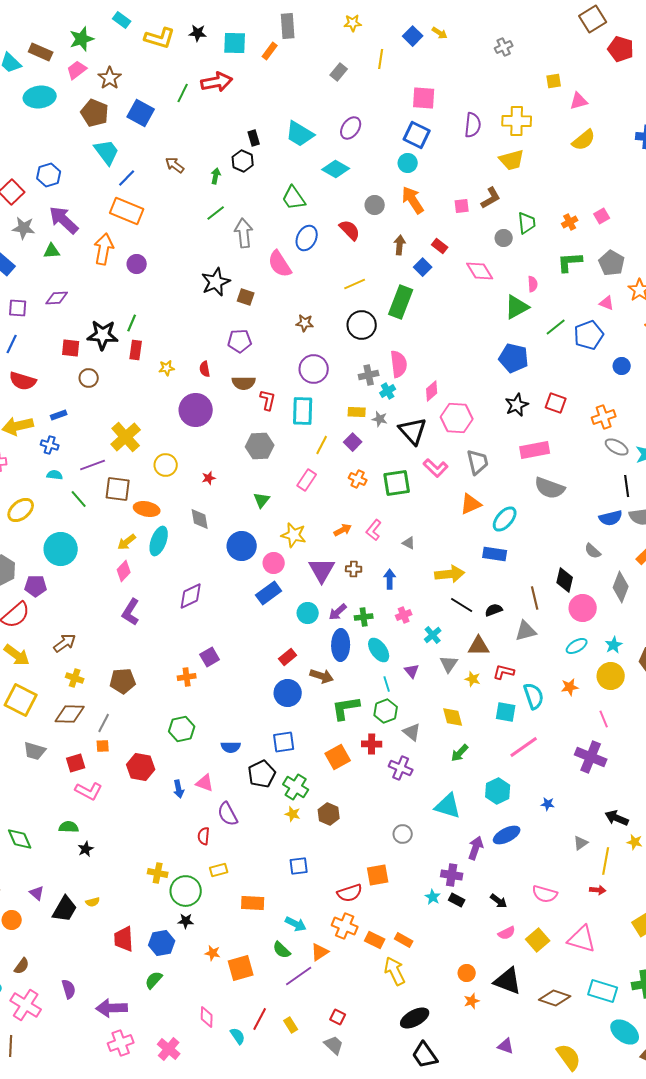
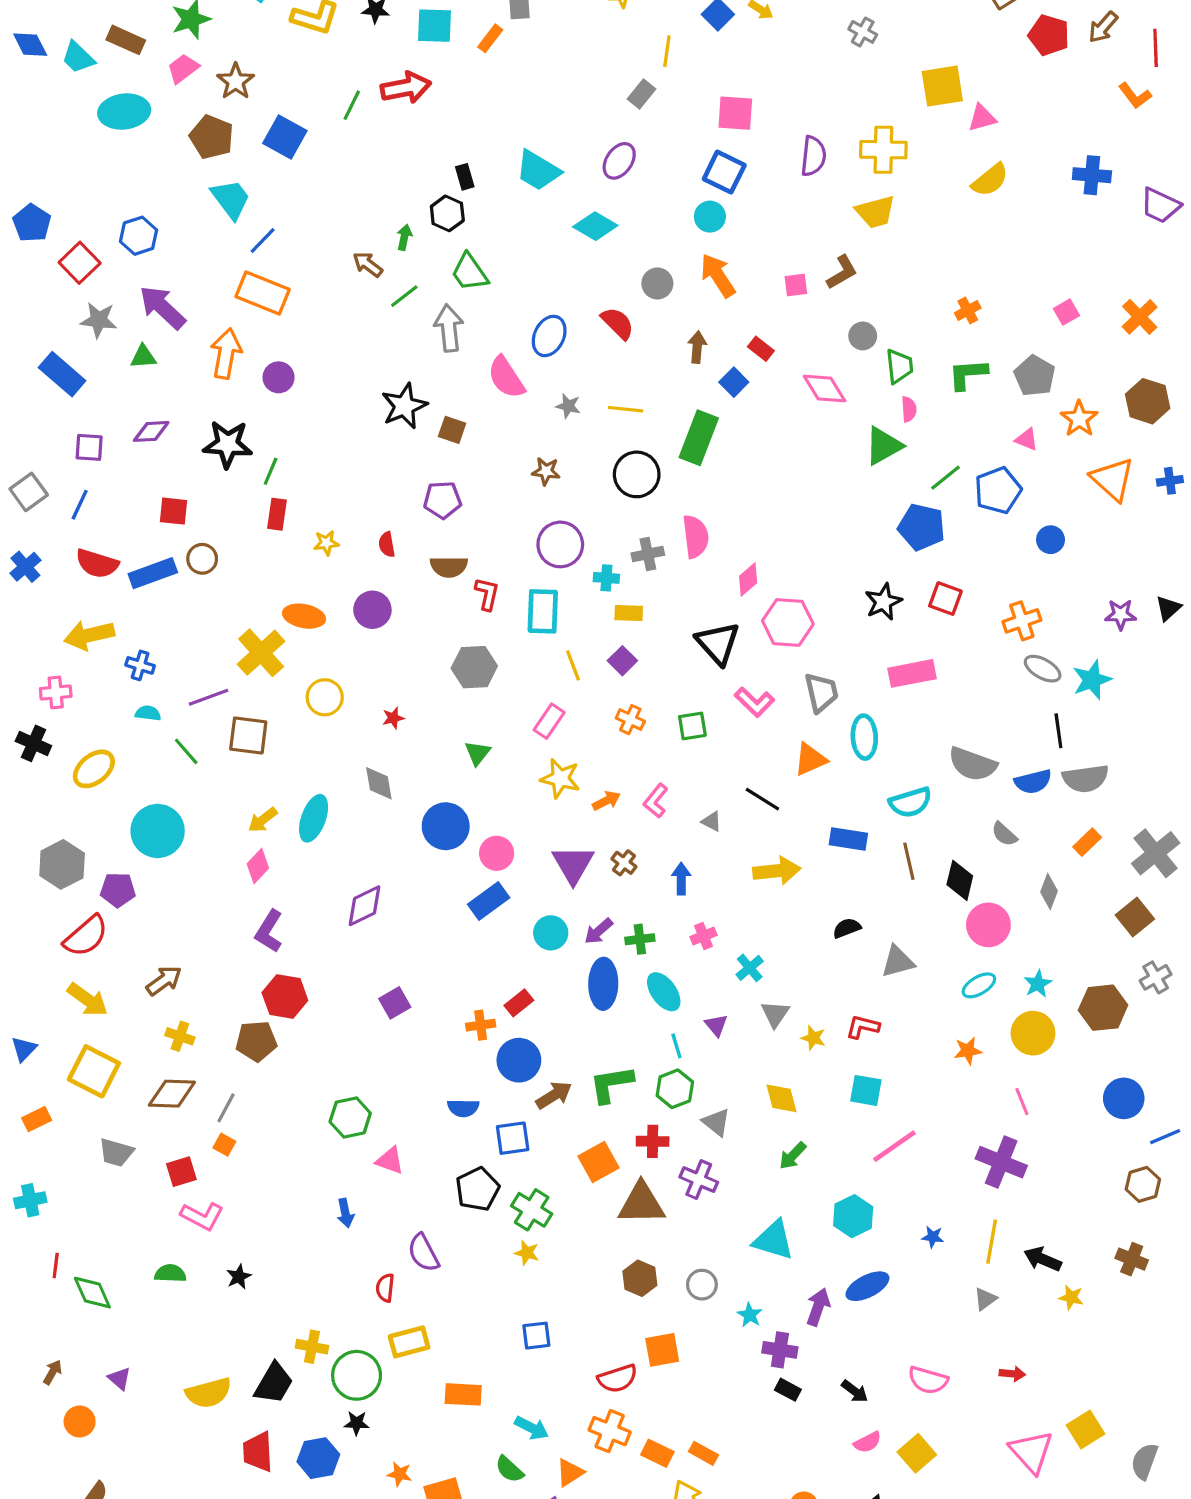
gray cross: (504, 47) -> (863, 32), turned -36
gray rectangle: (339, 72) -> (641, 94), moved
yellow square: (554, 81) -> (942, 86), size x1.8
brown arrow: (175, 165) -> (368, 264), moved
green trapezoid: (294, 198) -> (470, 272), moved
pink square: (602, 216) -> (1066, 312), moved
green trapezoid: (527, 223) -> (899, 366), moved
yellow line: (355, 284) -> (626, 409), turned 30
black star: (103, 335) -> (228, 444), moved
blue pentagon: (514, 358) -> (922, 527), moved
cyan cross: (388, 391) -> (606, 578), moved, turned 35
purple circle: (196, 410) -> (372, 610), size x0.7
blue rectangle: (59, 415) -> (153, 573), moved, size x1.8
gray star: (380, 419) -> (568, 406), moved
yellow line: (322, 445) -> (573, 665), turned -48
green square: (397, 483) -> (692, 726), size x0.7
gray semicircle: (550, 488) -> (973, 764), moved
orange ellipse: (147, 509) -> (304, 616), moved
cyan ellipse: (505, 519) -> (864, 737), moved, turned -44
yellow star: (294, 535) -> (560, 778), moved
brown cross: (354, 569) -> (624, 863), turned 35
gray diamond: (621, 587) -> (1049, 891), size x0.7
brown line: (535, 598) -> (909, 861), moved
black line: (462, 605) -> (762, 799), moved
brown triangle: (479, 646) -> (641, 1203), moved, size x1.4
brown arrow: (322, 676) -> (554, 1095), moved, turned -50
orange cross: (187, 677) -> (481, 1025), moved
cyan semicircle: (534, 696) -> (910, 802), moved, turned 92
orange square: (103, 746) -> (224, 1145), turned 32
blue semicircle: (231, 747) -> (463, 1108), moved
red hexagon: (141, 767) -> (285, 997), moved
pink triangle: (205, 783) -> (390, 1160), moved
brown hexagon: (329, 814) -> (640, 1278), moved
black star: (86, 849) -> (239, 1277), moved
yellow line: (606, 861) -> (992, 1242), moved
yellow rectangle: (219, 870) -> (409, 1342), size x1.4
cyan star: (433, 897) -> (750, 1315), moved
yellow semicircle: (93, 902) -> (209, 1393), size x2.0
black trapezoid: (65, 909) -> (274, 1383), moved
pink triangle: (582, 939) -> (1031, 1452), moved, turned 32

